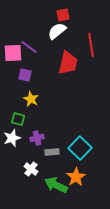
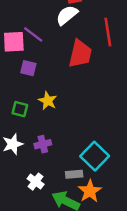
yellow star: (31, 99) -> (48, 101), moved
green square: (18, 119) -> (20, 109), moved
gray rectangle: (52, 152) -> (74, 174), moved

